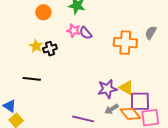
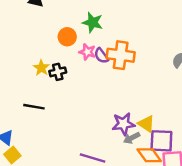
orange circle: (43, 12) -> (67, 37), moved
orange cross: (125, 43) -> (121, 55), moved
gray arrow: (112, 109) -> (132, 138), moved

